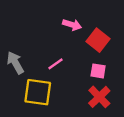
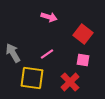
pink arrow: (72, 25) -> (49, 17), moved
red cross: (99, 97) -> (70, 82), moved

